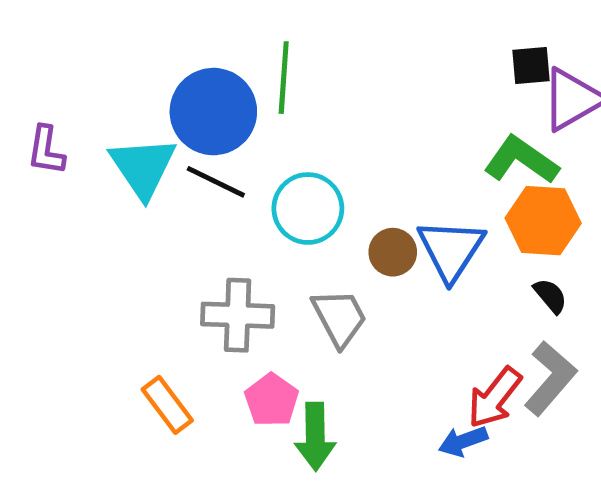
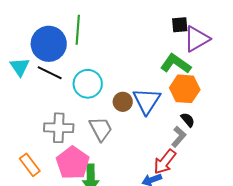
cyan triangle: (143, 167) -> (20, 67), size x0.7
gray L-shape: (550, 378) -> (179, 137), moved, size x0.7
pink pentagon: (272, 400) -> (73, 163), size x1.5

